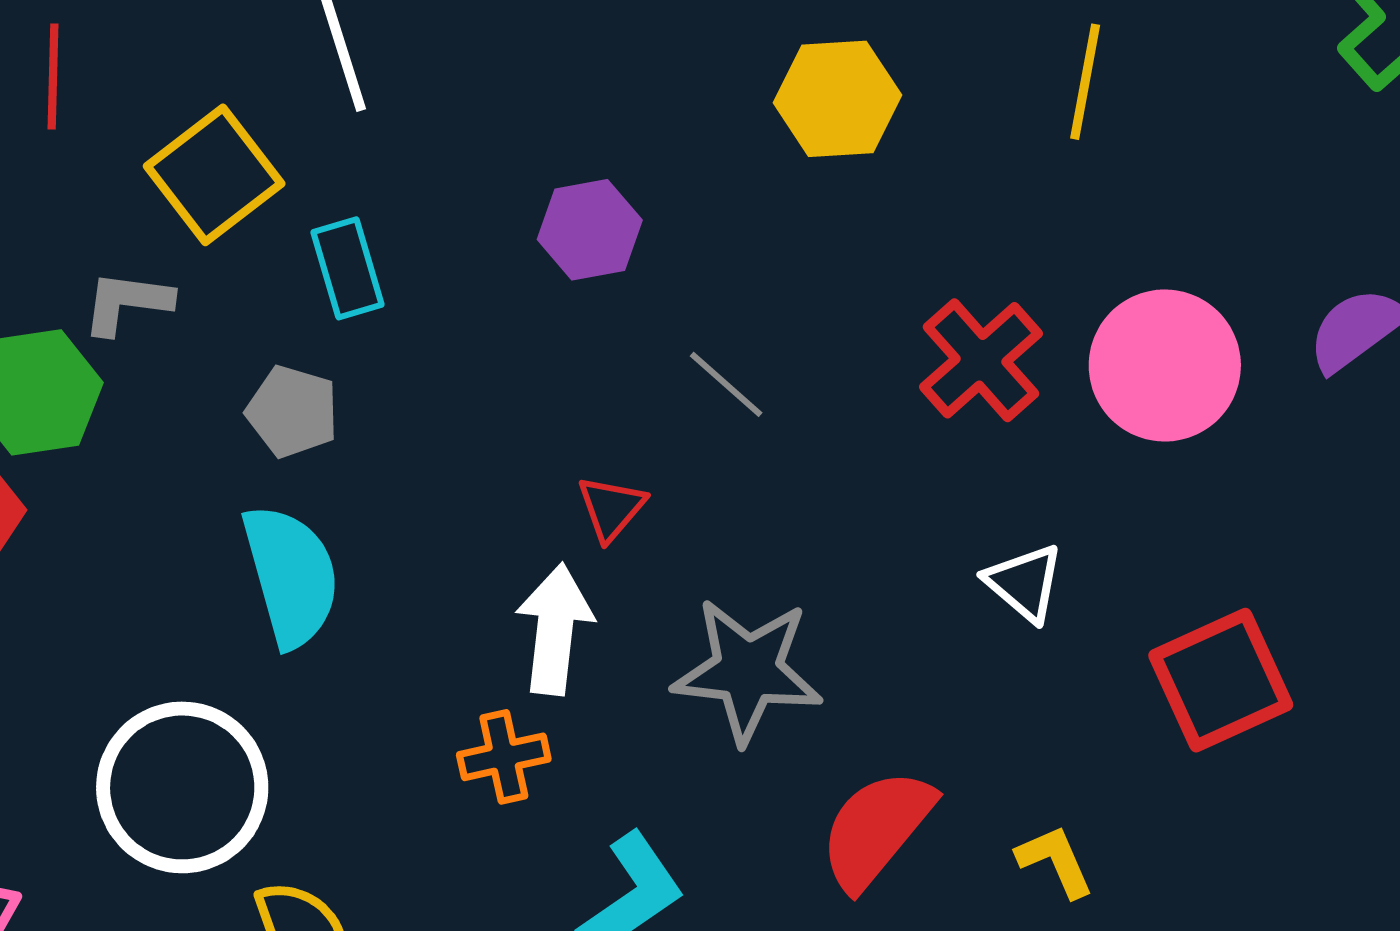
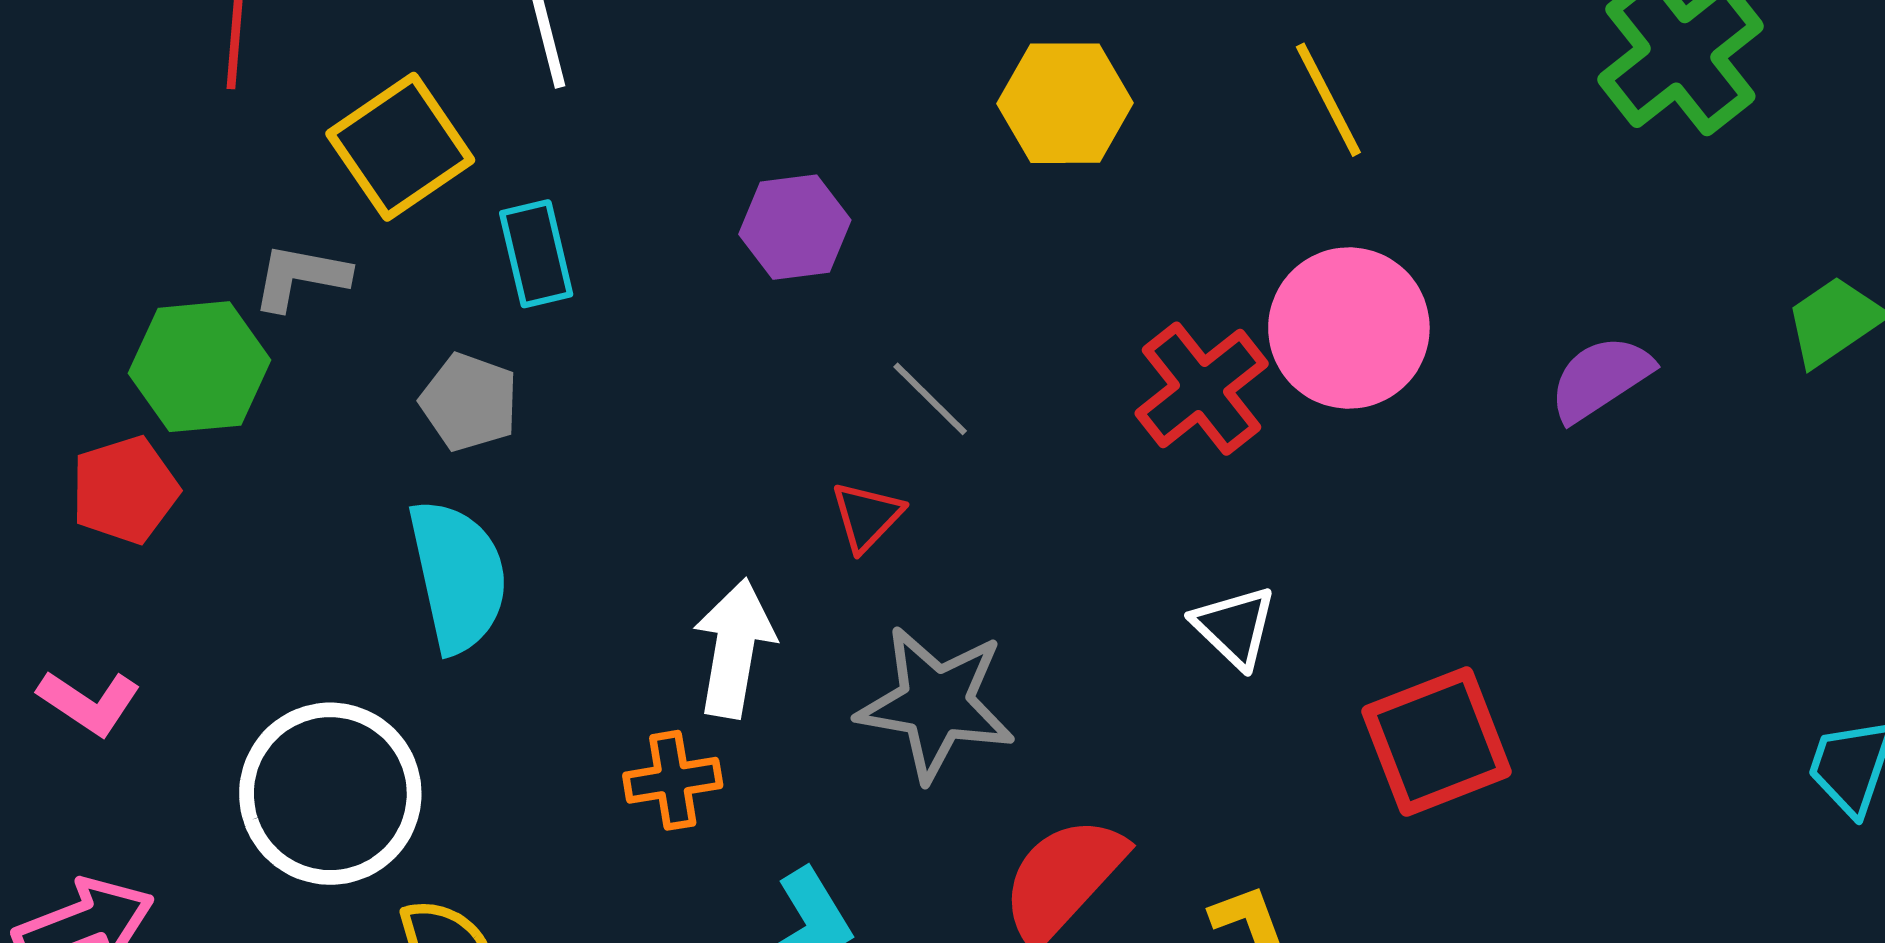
yellow line: (1085, 82) -> (1328, 100), turned -41
pink circle: (1165, 365) -> (1349, 328), moved
red triangle: (611, 508) -> (867, 516), moved

